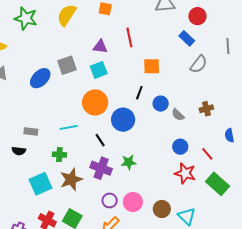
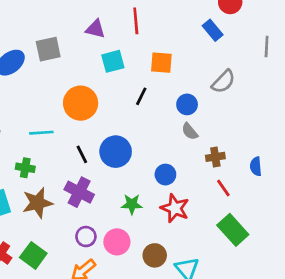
gray semicircle: (199, 64) -> (223, 82), moved
cyan square: (99, 70) -> (113, 61), moved
blue circle: (161, 104) -> (187, 104), moved
brown cross: (206, 109) -> (215, 157), moved
blue circle: (123, 120) -> (116, 152), moved
blue circle: (180, 147) -> (165, 175), moved
green star: (129, 162) -> (132, 204), moved
red star: (185, 173) -> (175, 208), moved

